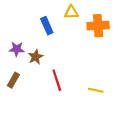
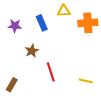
purple star: (17, 49) -> (15, 26), moved
brown rectangle: (13, 80) -> (12, 85), moved

